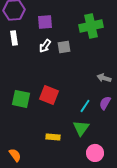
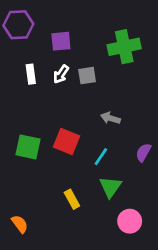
white rectangle: (14, 38) -> (31, 74), moved
gray arrow: (104, 78) -> (110, 118), moved
cyan line: (85, 106) -> (101, 157), moved
yellow rectangle: (53, 137) -> (72, 199), turned 56

